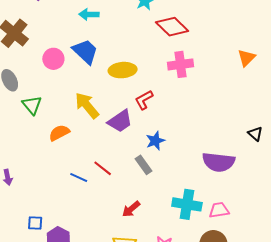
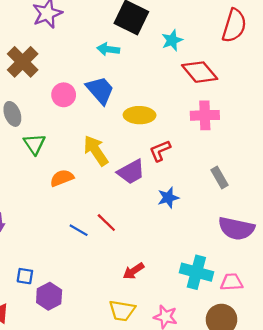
gray rectangle: (144, 165) -> (220, 177), moved

